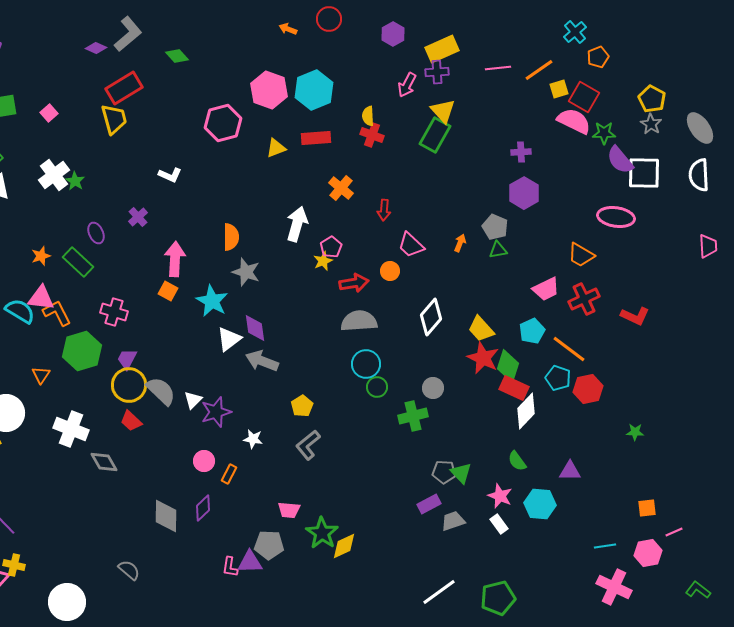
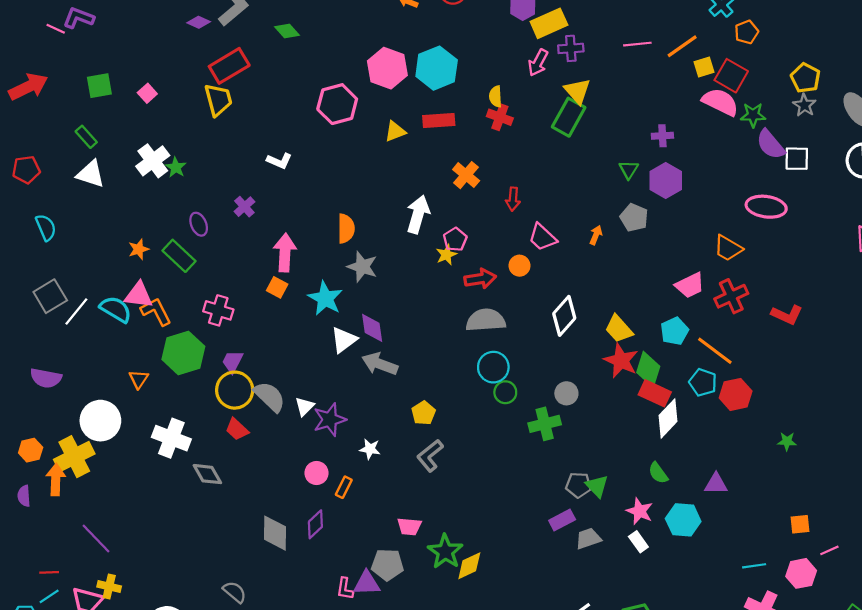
yellow rectangle: (442, 49) -> (549, 23), moved
white square: (644, 173) -> (797, 159), size x0.7
green triangle: (498, 250) -> (629, 170), moved, turned -48

